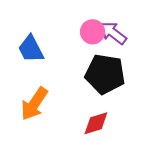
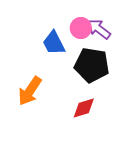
blue trapezoid: (31, 49) -> (54, 43), moved

